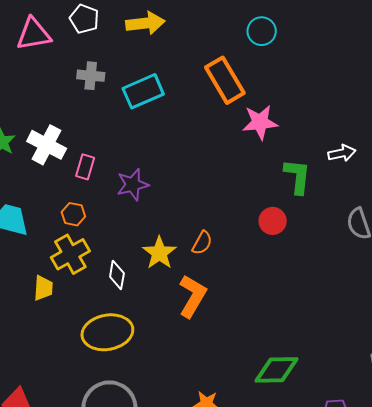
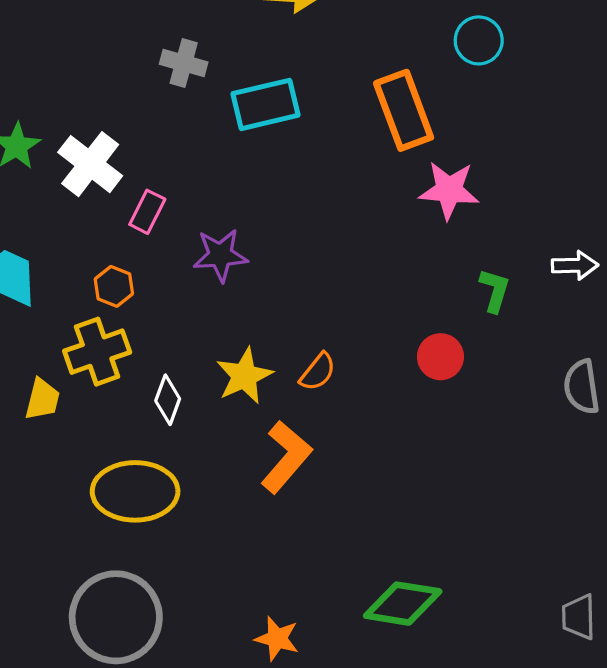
green L-shape: (297, 176) -> (495, 290), size x0.7

